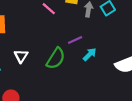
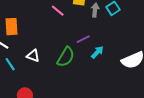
white triangle: (21, 56) -> (33, 56), turned -40

